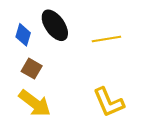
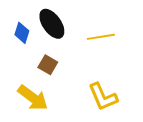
brown square: (32, 69) -> (48, 65), moved

